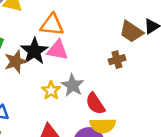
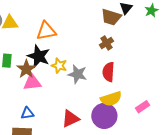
pink triangle: (58, 50) -> (32, 82), moved
yellow star: (51, 90) -> (59, 66), moved
red semicircle: (95, 104) -> (108, 72), moved, turned 54

